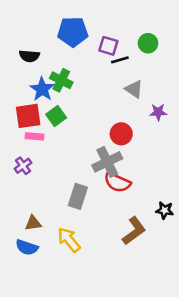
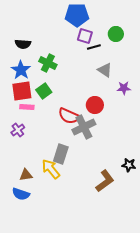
blue pentagon: (73, 32) -> (77, 15), moved
blue star: (42, 89) -> (21, 70), moved
red semicircle: (117, 182) -> (69, 116), moved
yellow arrow: (69, 240) -> (51, 169), moved

